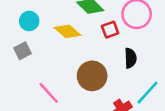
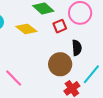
brown circle: (92, 76) -> (60, 64), moved

